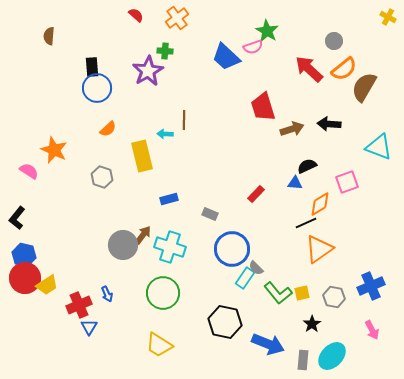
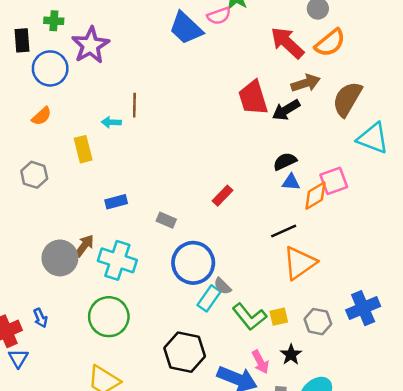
green cross: (165, 51) -> (54, 21), moved
brown semicircle: (364, 87) -> (347, 99), moved
blue circle: (97, 88) -> (50, 68), moved
red trapezoid: (263, 107) -> (253, 98), moved
black arrow: (329, 124) -> (286, 110), moved, turned -35
brown arrow: (292, 129) -> (306, 83), moved
yellow rectangle: (142, 156) -> (83, 149), size x0.7
blue triangle: (295, 183) -> (291, 182), moved
orange diamond: (320, 204) -> (315, 196), moved
pink arrow: (372, 330) -> (260, 362), moved

